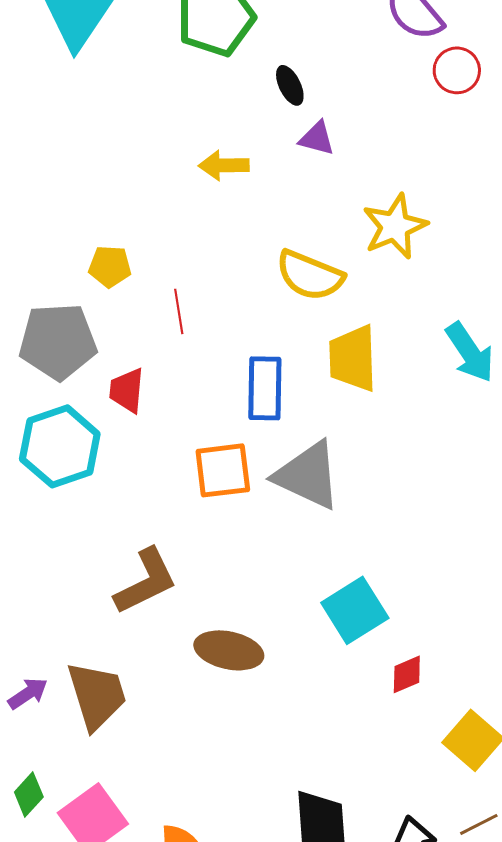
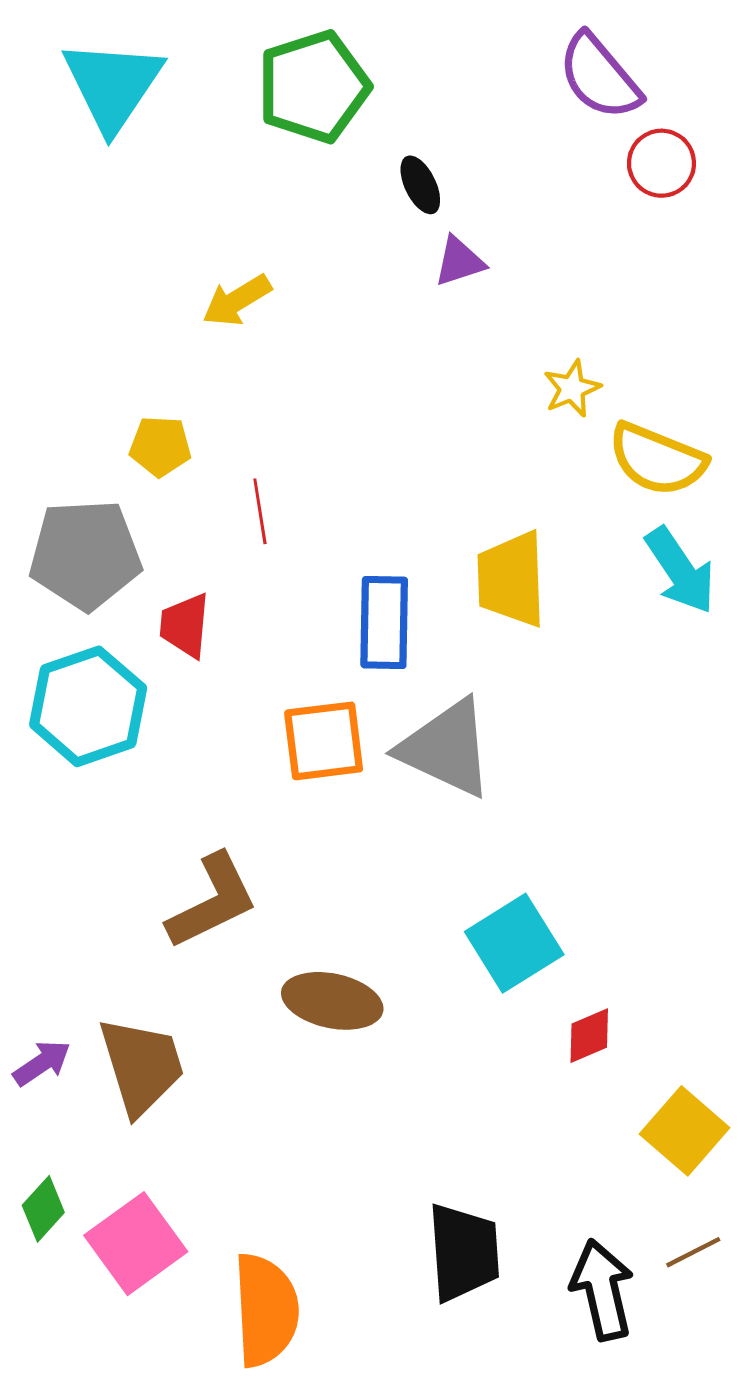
purple triangle: (317, 138) -> (459, 261), turned -33
yellow arrow: (224, 165) -> (237, 300), moved, turned -30
yellow star: (395, 226) -> (572, 389), size x0.6
yellow semicircle: (310, 275) -> (657, 459), moved

